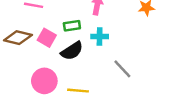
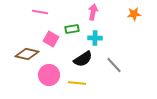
brown diamond: (18, 38) -> (27, 54), moved
black semicircle: (72, 51) -> (83, 59), moved

